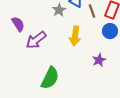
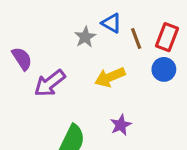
yellow arrow: (75, 36) -> (110, 77), turned 60
purple star: (99, 60) -> (121, 125), moved

